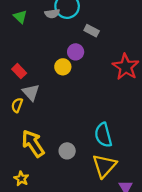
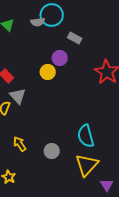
yellow arrow: (33, 143) -> (20, 144), size x0.6

